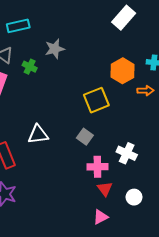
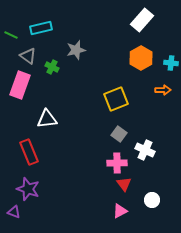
orange hexagon: (123, 71) -> (141, 58), moved
white triangle: (38, 134) -> (47, 119), moved
gray square: (85, 137) -> (119, 134), moved
white circle: (134, 197) -> (152, 200), moved

